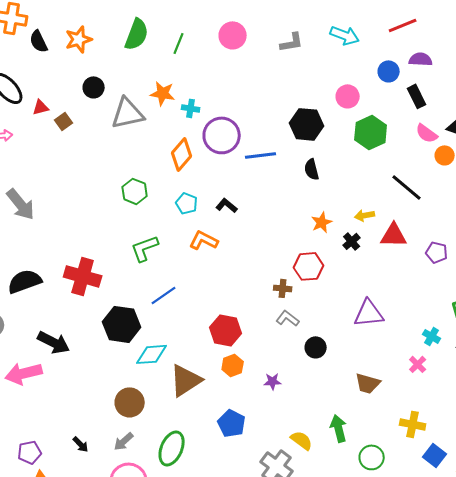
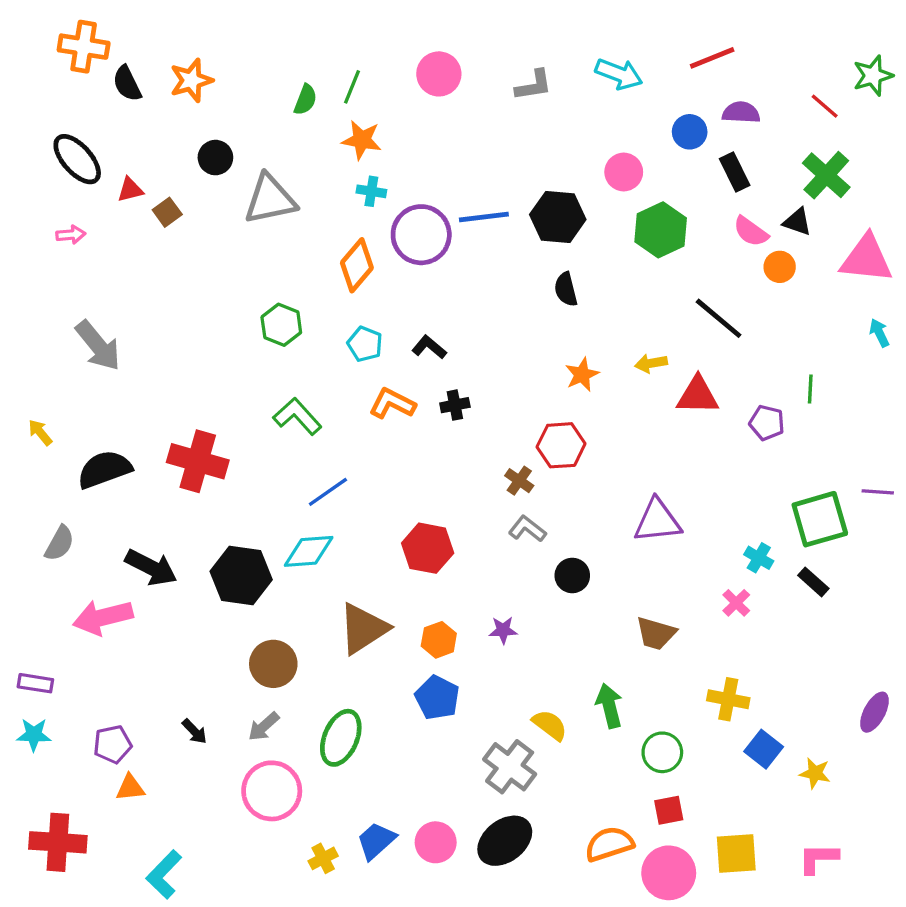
green semicircle: (137, 34) -> (305, 100), moved, size x0.6
orange star: (163, 93) -> (362, 140), moved
blue line: (261, 155) -> (484, 217), moved
black cross: (352, 241) -> (455, 405), moved, turned 30
green L-shape: (145, 248) -> (297, 416), turned 68
brown cross: (283, 288) -> (519, 481), turned 30
black hexagon: (122, 324) -> (241, 575), moved
cyan diamond: (152, 354) -> (309, 551), moved
orange hexagon: (233, 365) -> (439, 640), moved

